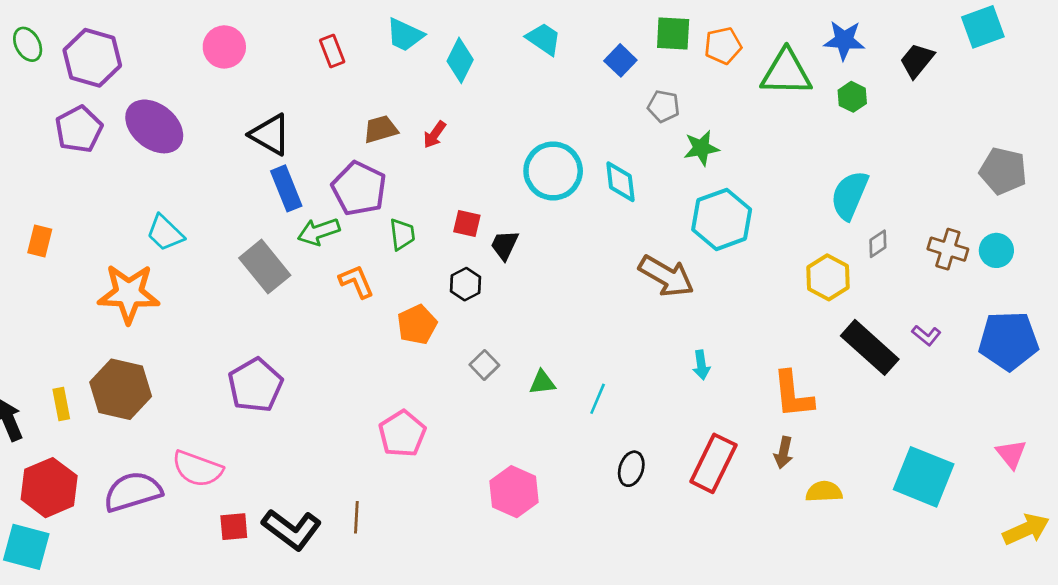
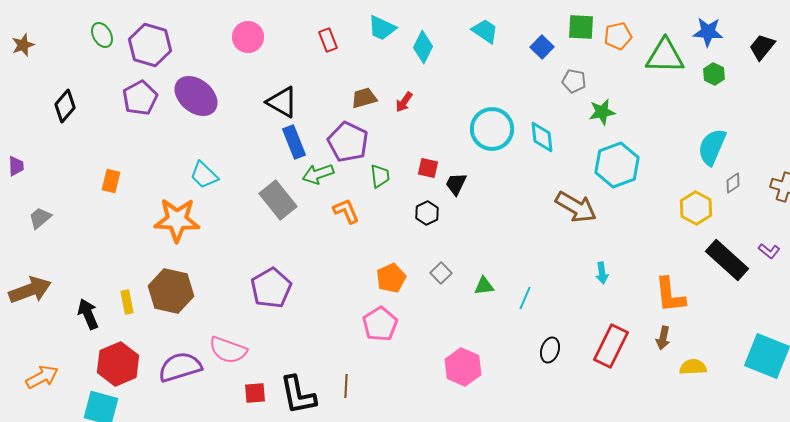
orange pentagon: (417, 325) -> (391, 278), moved
black L-shape: (292, 529) -> (298, 395), turned 42

